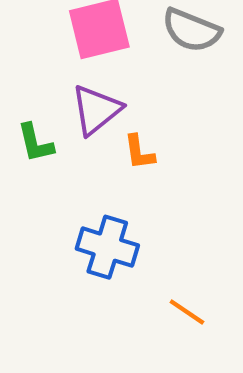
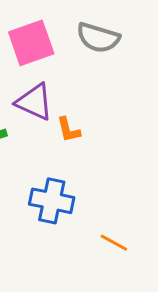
purple triangle: (96, 110) -> (34, 102), turned -51

